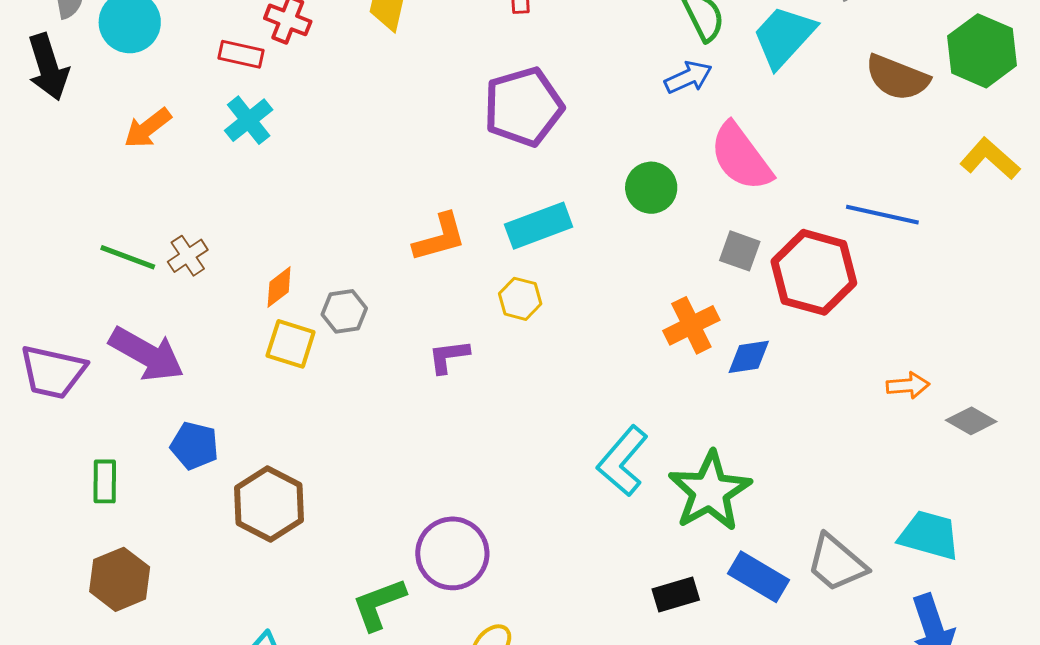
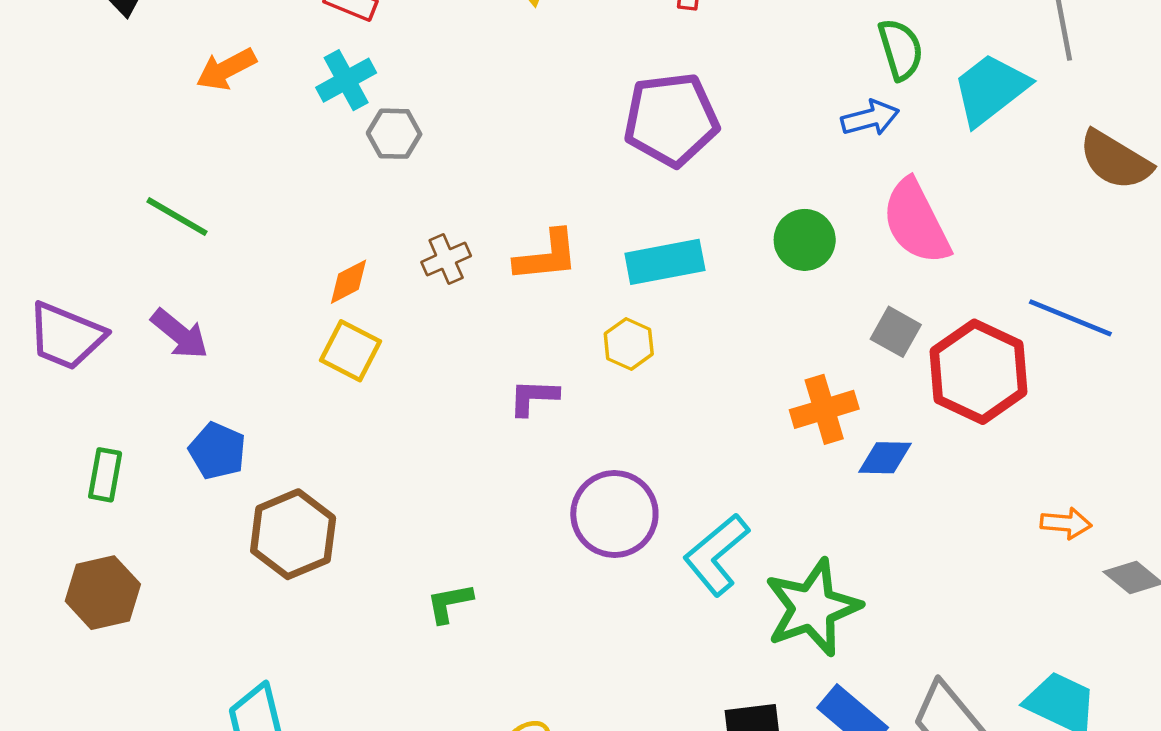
brown cross: (188, 256) -> (446, 259), moved
gray hexagon: (344, 311) -> (394, 134), moved
purple arrow: (147, 354) -> (180, 334), size x0.7
purple circle: (452, 553) -> (614, 514), moved
green L-shape: (379, 604) -> (449, 603), moved, size x0.7

